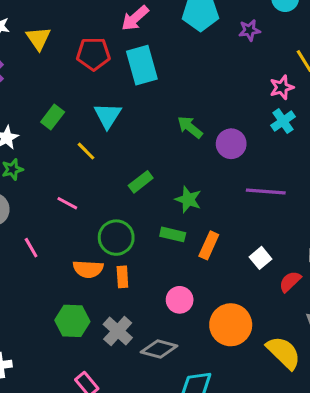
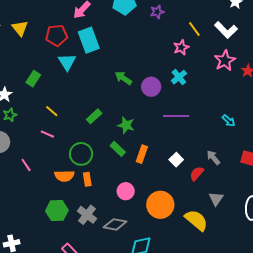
cyan triangle: (108, 116) -> (67, 62), moved
cyan cross: (283, 121) -> (179, 77), moved
yellow line: (86, 151) -> (52, 111), moved
green rectangle: (173, 234) -> (118, 149), turned 35

